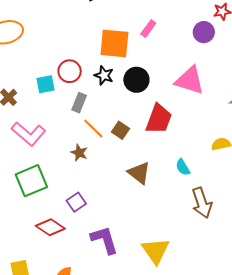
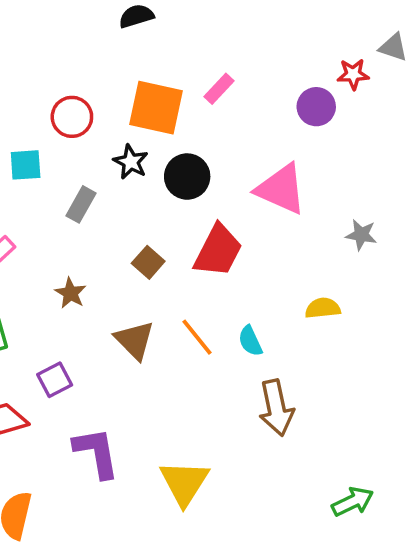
red circle: (70, 71) -> (72, 117), moved
orange line: (93, 128) -> (197, 337), moved
brown triangle: (139, 173) -> (135, 340), moved

